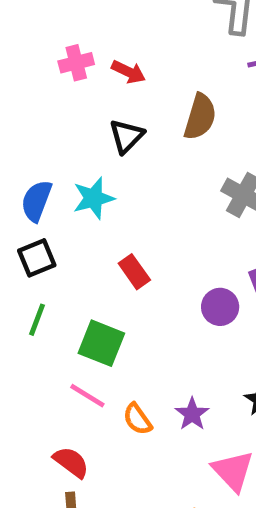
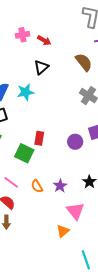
brown semicircle: (200, 117) -> (84, 62), moved, turned -60
red rectangle: (134, 272) -> (39, 138), moved, turned 40
pink line: (87, 396) -> (11, 182), moved

